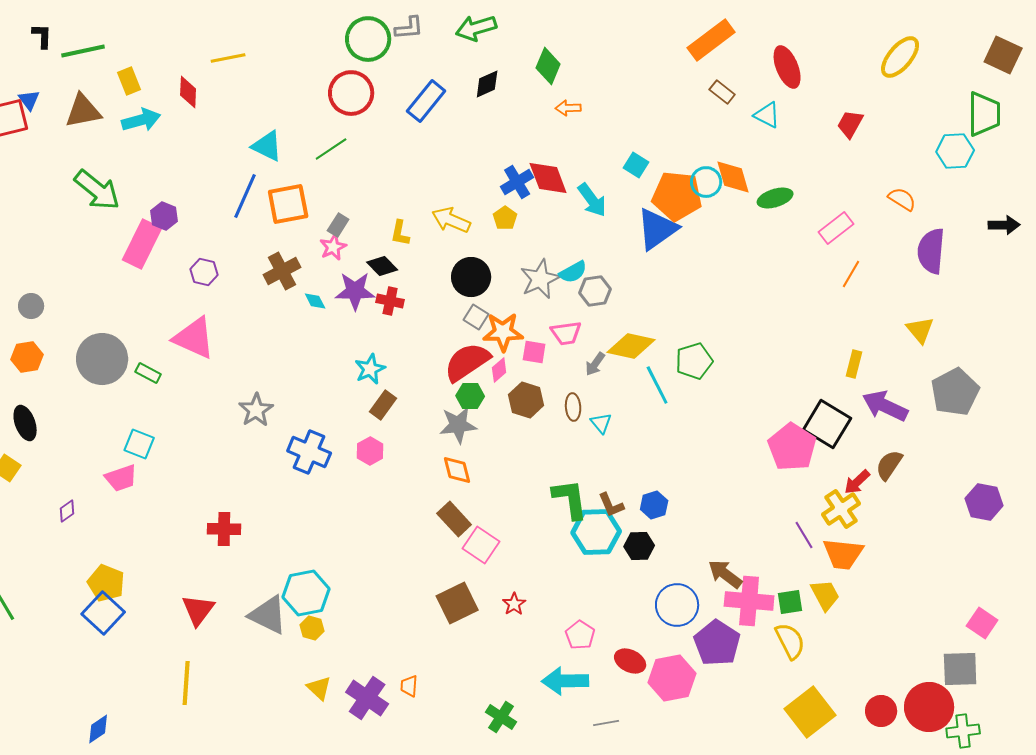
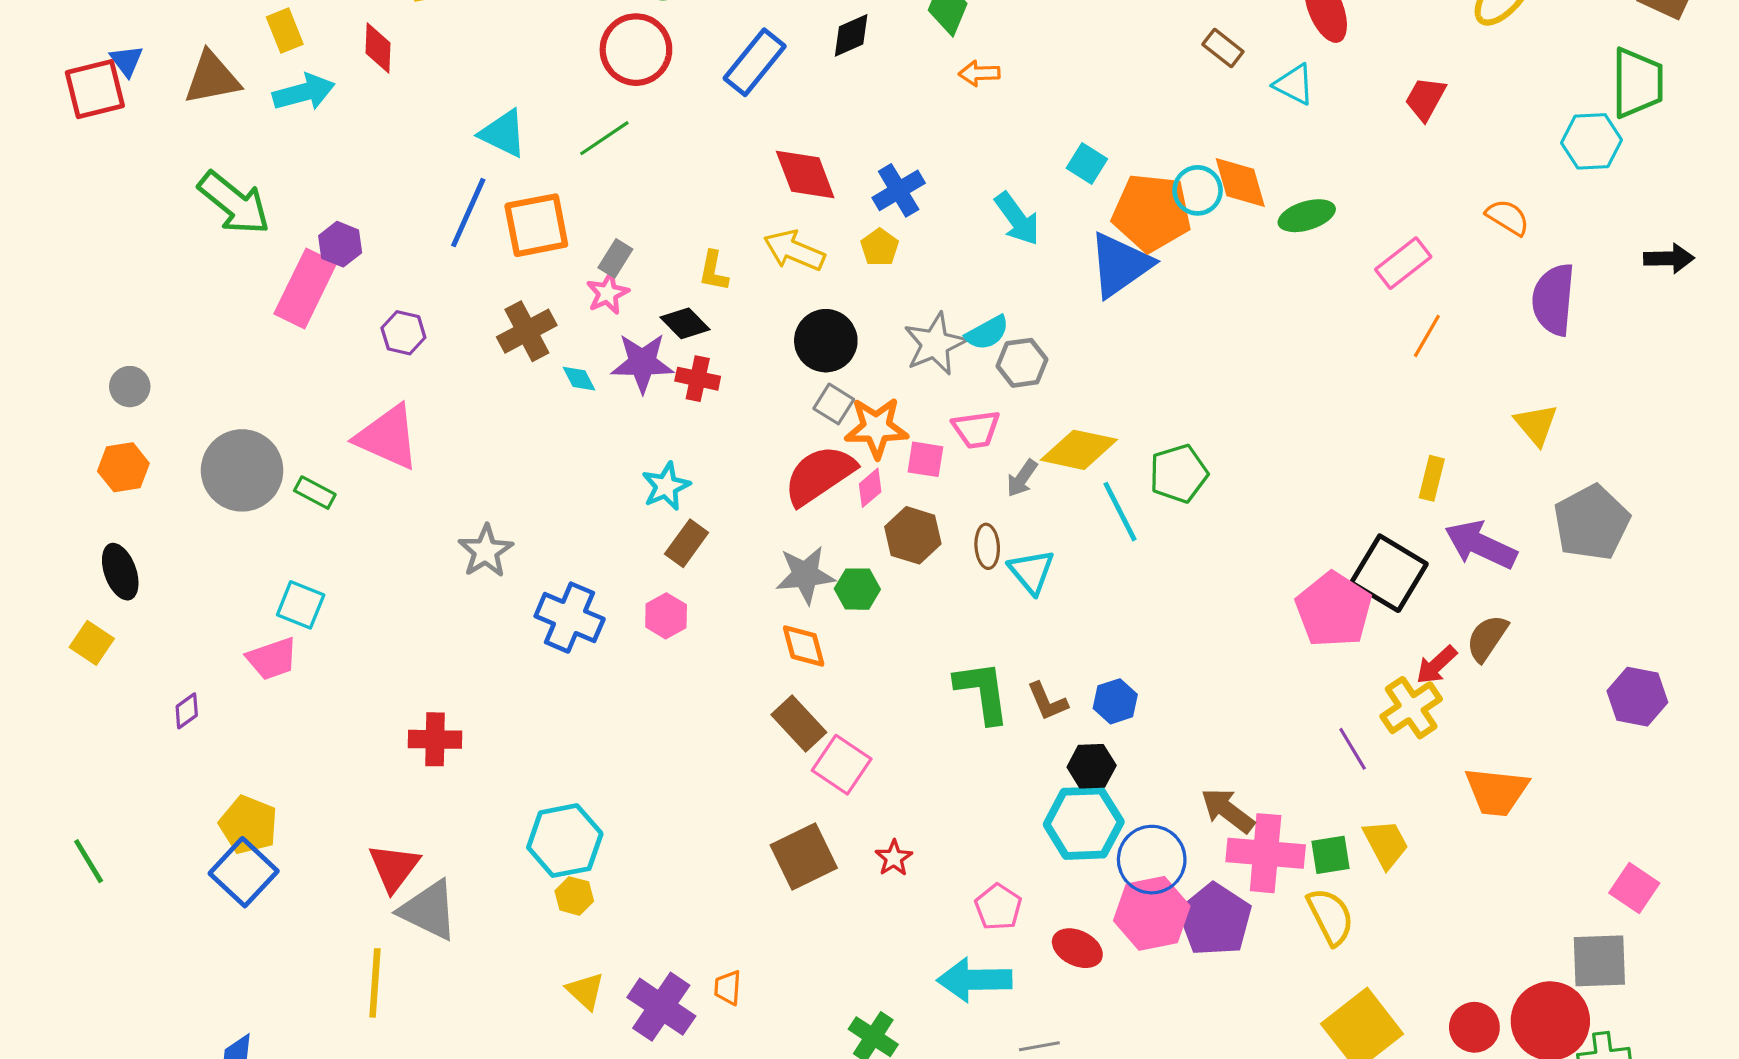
red diamond: (548, 178) -> (805, 175), moved
green hexagon: (470, 396) -> (857, 589), moved
cyan triangle: (601, 423) -> (1031, 572), size x1.4
cyan hexagon: (596, 532) -> (1084, 823), moved
orange trapezoid: (843, 554) -> (1497, 792), moved
gray triangle: (268, 615) -> (429, 910), moved
pink hexagon: (672, 678) -> (1152, 913), moved

